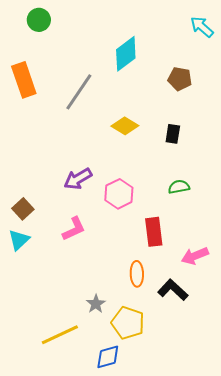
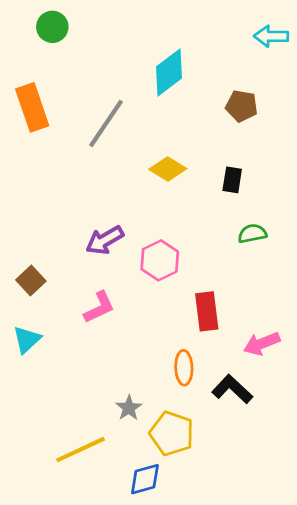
cyan arrow: (202, 27) -> (271, 36), turned -40
green semicircle: (179, 187) -> (252, 234), moved
cyan triangle: (19, 240) -> (27, 340), moved

